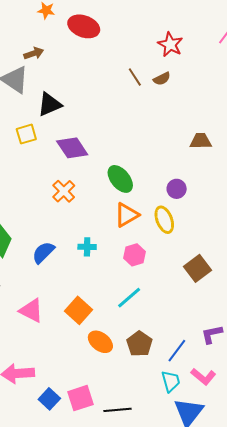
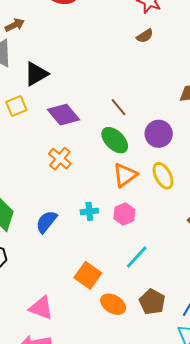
brown line: (135, 77) -> (118, 107), moved
purple circle: (177, 189) -> (159, 134), moved, size x1.4
pink hexagon: (135, 255) -> (124, 214), moved
pink triangle: (31, 311) -> (41, 308), moved

